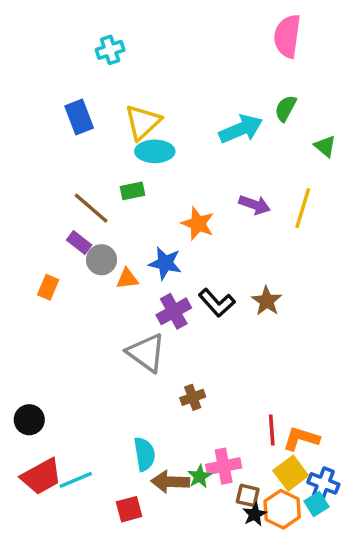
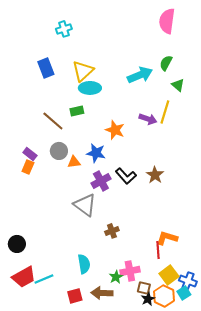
green triangle: (325, 146) -> (178, 85), moved
yellow line: (303, 208) -> (165, 112), moved
purple rectangle: (79, 243) -> (30, 154), moved
orange L-shape: (301, 439) -> (167, 238), moved
brown arrow: (170, 482) -> (102, 293), moved

